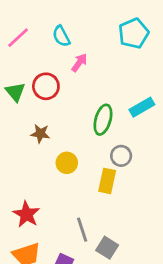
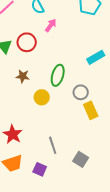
green ellipse: (103, 120) -> (58, 75), moved
yellow rectangle: (107, 181) -> (91, 110), moved, turned -36
gray square: (107, 248) -> (81, 159), moved

